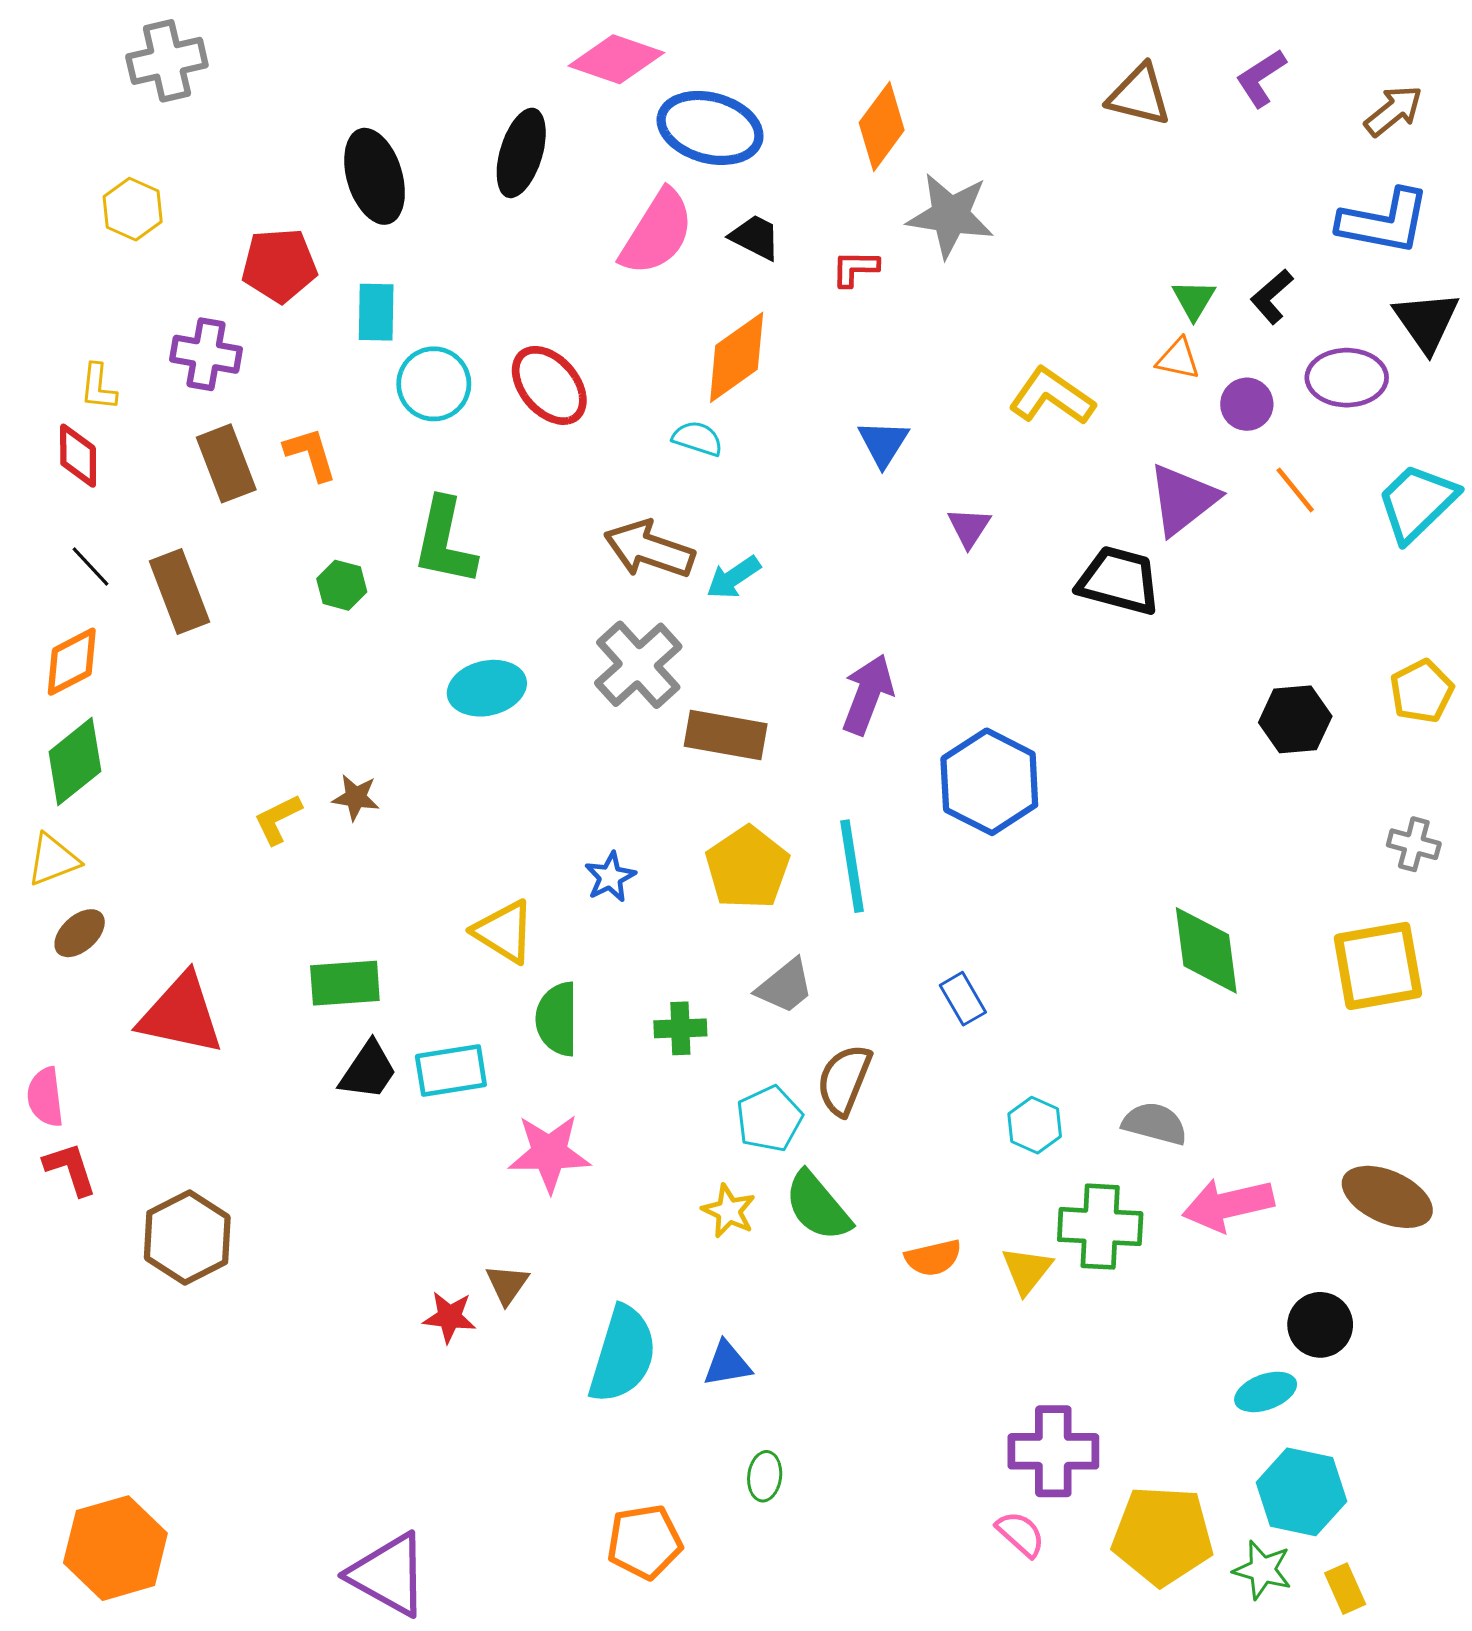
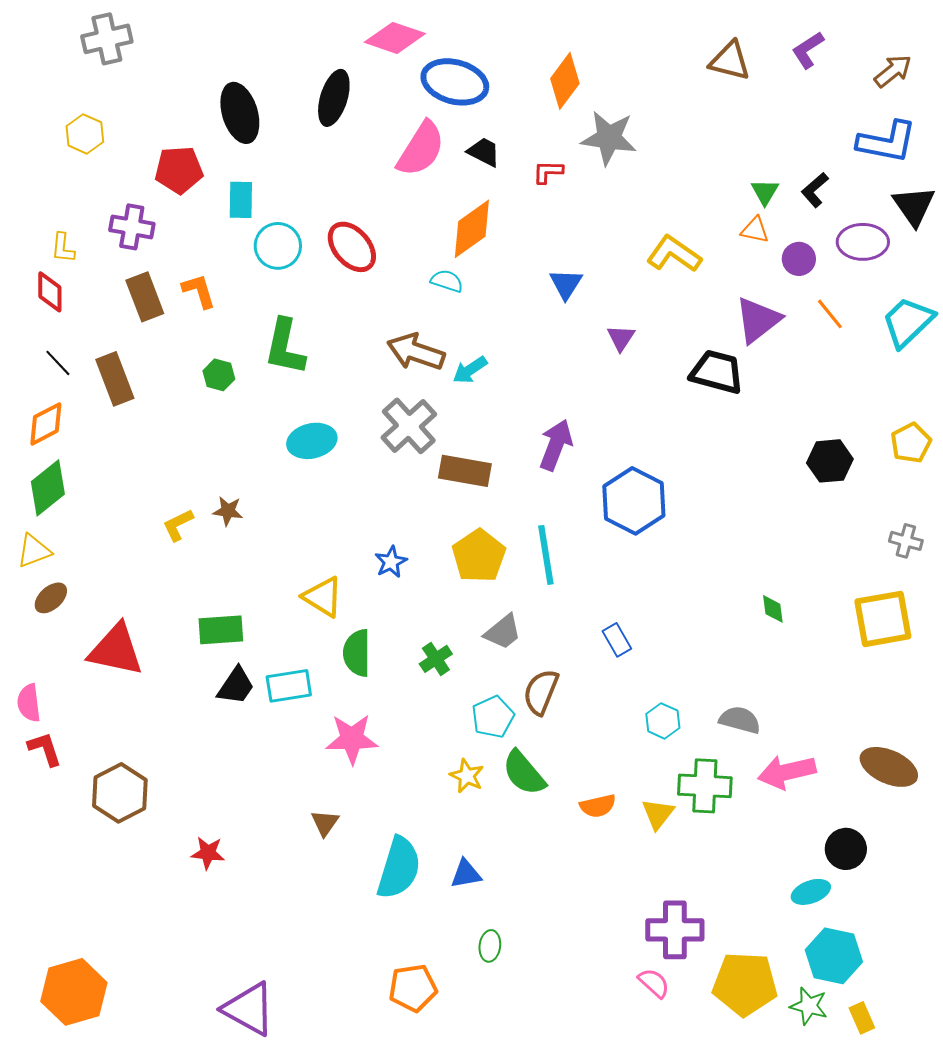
green diamond: (1206, 950) -> (773, 609), size x0.5
green cross: (680, 1028) -> (436, 659), turned -32
red star: (449, 1317) -> (208, 853), moved

